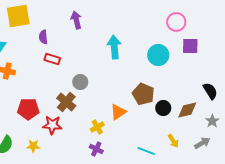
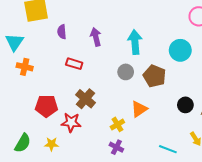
purple arrow: (76, 20) -> (96, 37), moved
red rectangle: (52, 59) -> (74, 64), moved
gray circle: (80, 82) -> (126, 72), moved
brown pentagon: (143, 94) -> (154, 76), moved

